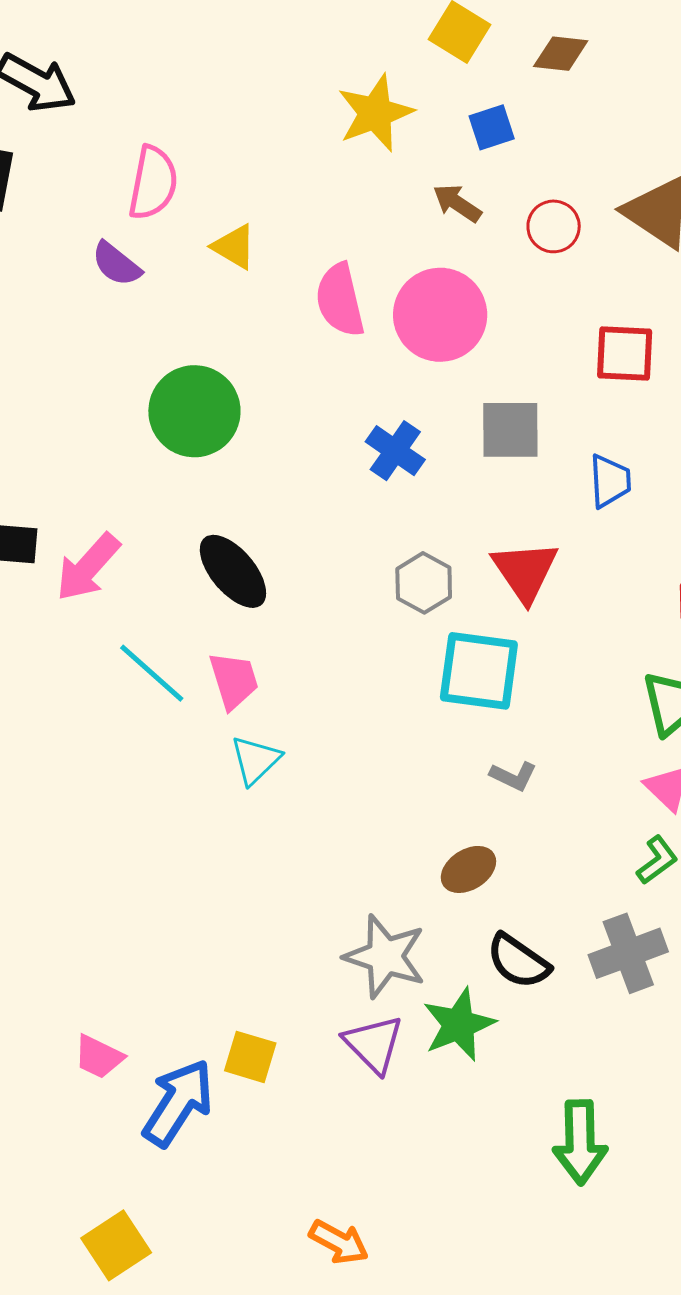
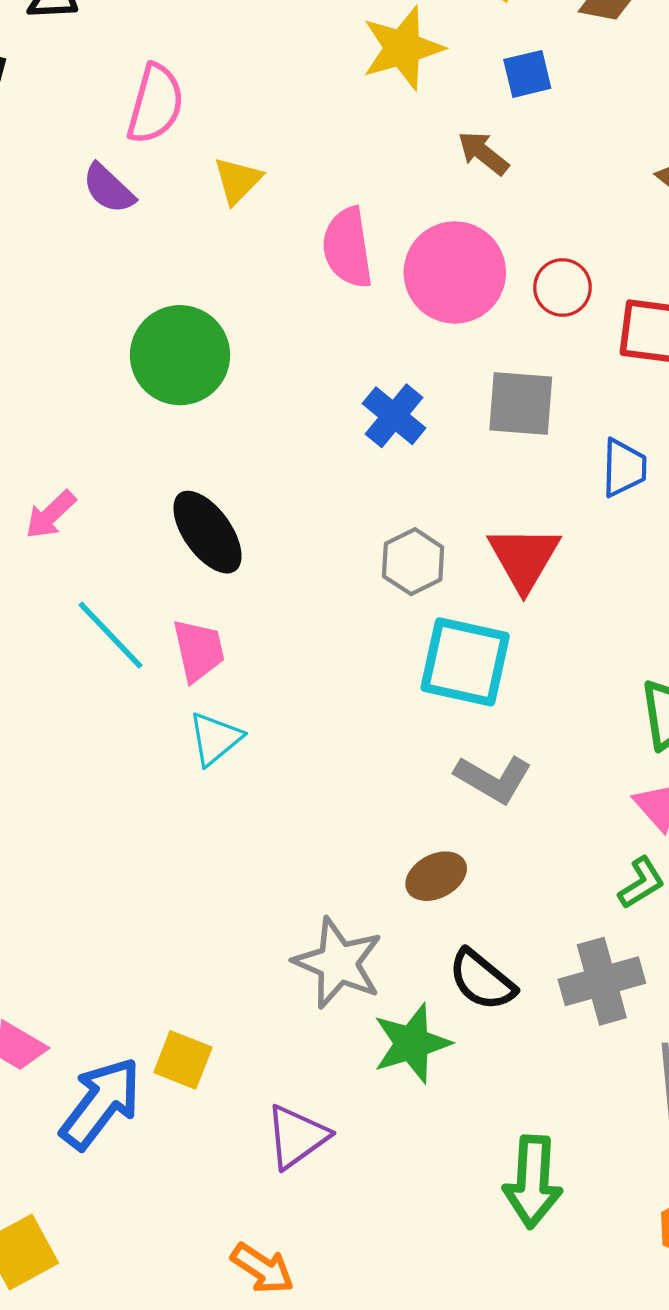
red circle: (554, 226) -> (563, 287), moved
yellow triangle: (234, 247) -> (238, 180), turned 39
pink arrow: (88, 567) -> (51, 515), size x0.7
gray L-shape: (513, 776) -> (493, 779), size x1.5
purple triangle: (374, 1044) -> (297, 1137), moved, turned 34

